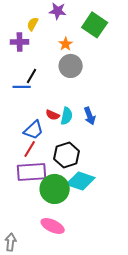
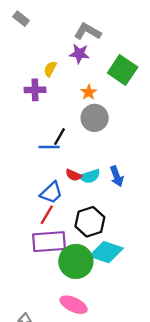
black line: (32, 76) -> (60, 137), moved
blue line: (22, 87) -> (49, 147), moved
cyan semicircle: (67, 116) -> (90, 176), turned 60

